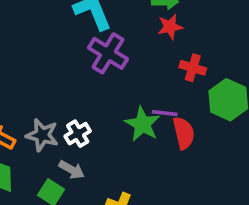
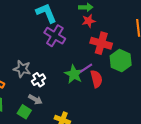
red cross: (193, 68) -> (101, 43), size x1.5
purple line: (165, 113) -> (86, 68), turned -40
gray star: (42, 135) -> (22, 69), moved

